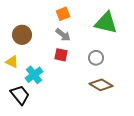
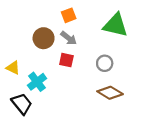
brown circle: (22, 35) -> (44, 38), moved

